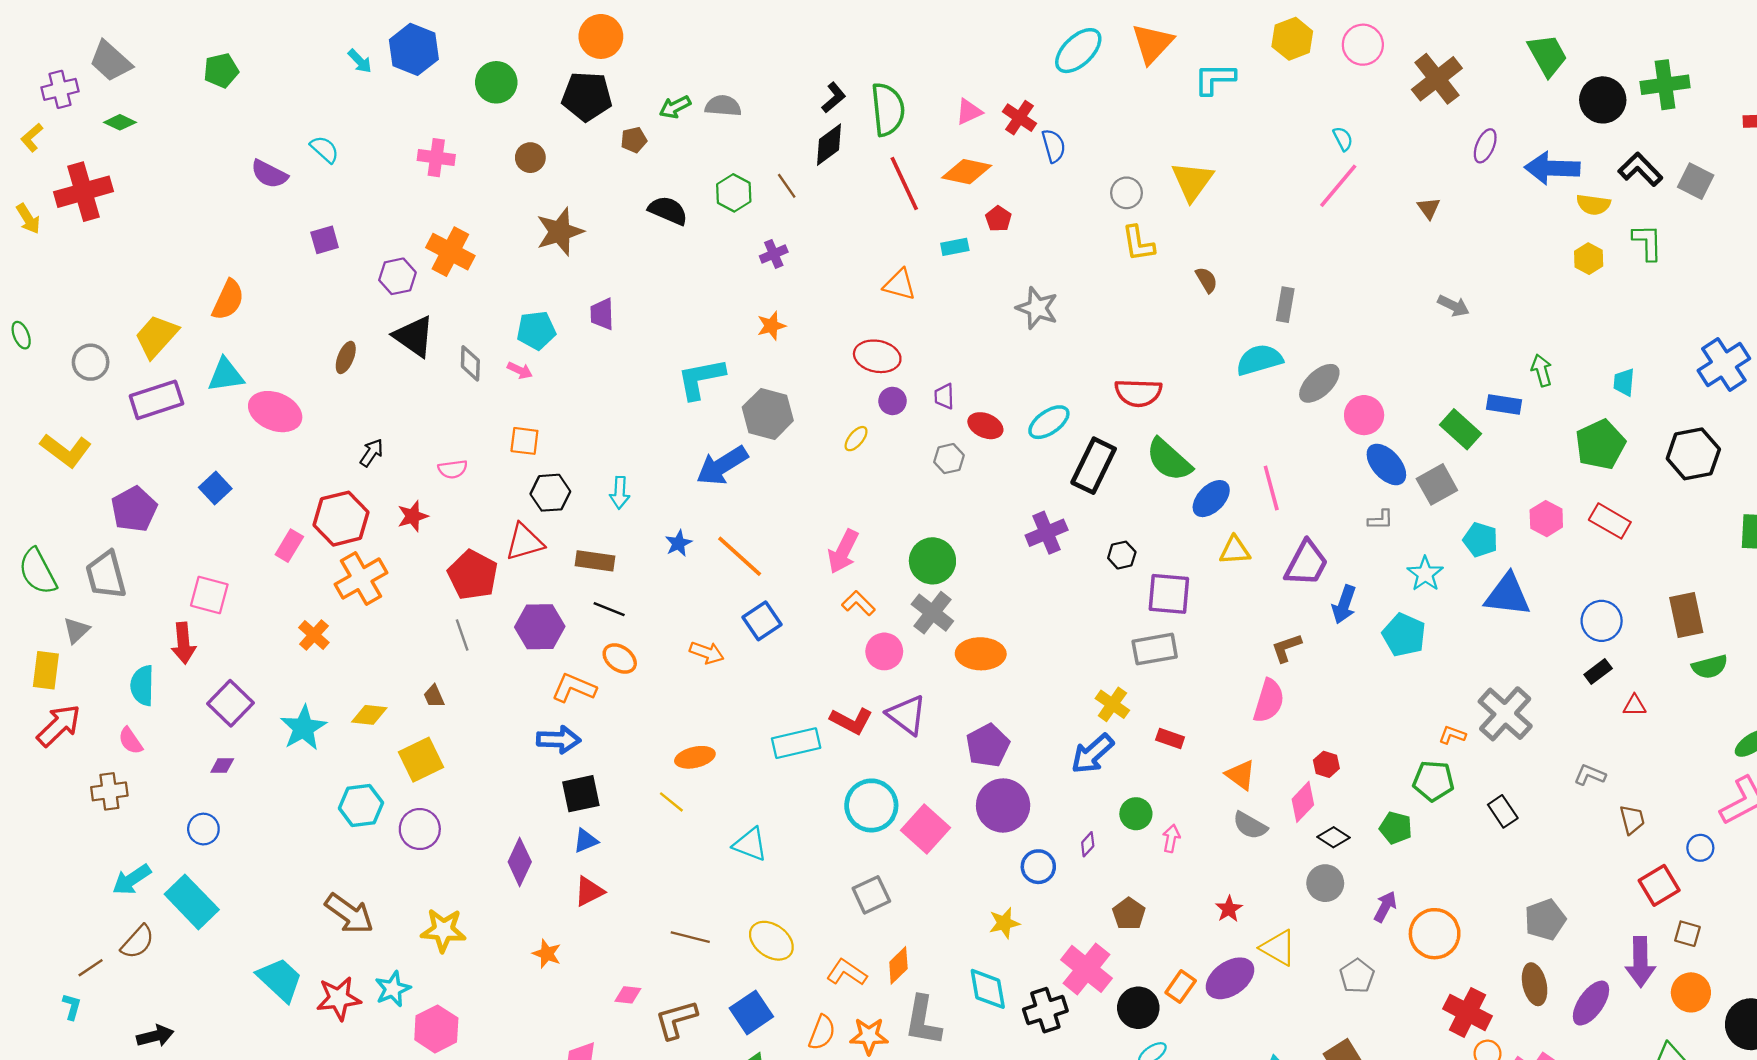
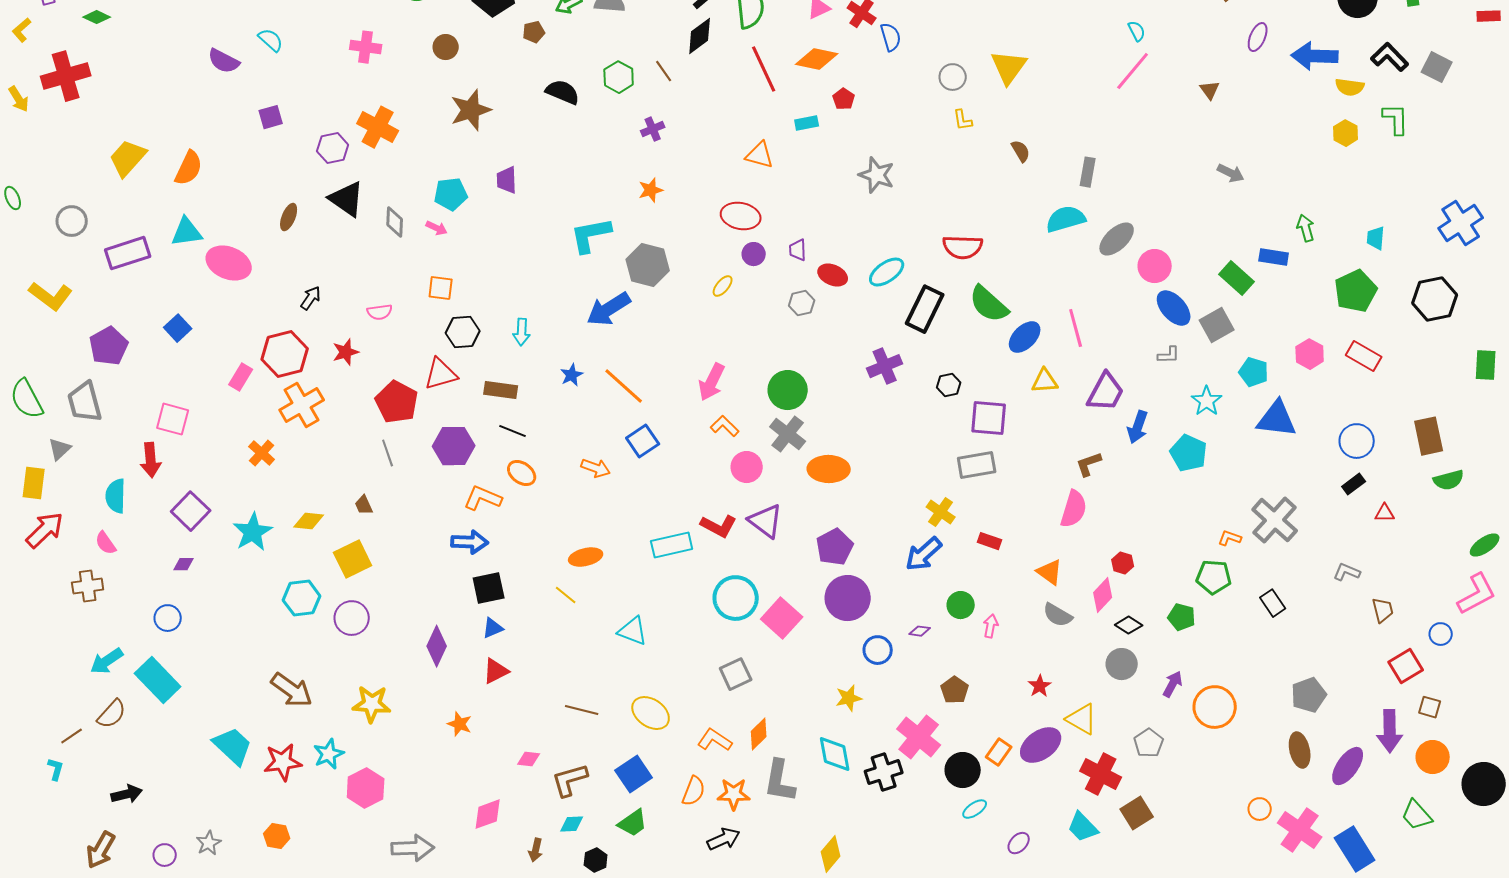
yellow L-shape: (1138, 243) -> (963, 120), size x0.7
yellow trapezoid: (156, 336) -> (128, 158), moved
purple diamond: (1088, 844) -> (920, 631), turned 55
red cross: (1468, 1012) -> (1101, 774), moved

